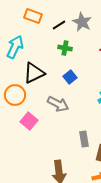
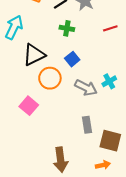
orange circle: (15, 95) -> (50, 78), moved
gray arrow: (58, 104) -> (86, 88), moved

